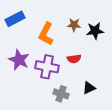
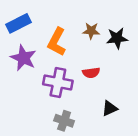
purple star: (19, 60) -> (23, 58), moved
gray cross: (61, 94) -> (64, 121), moved

